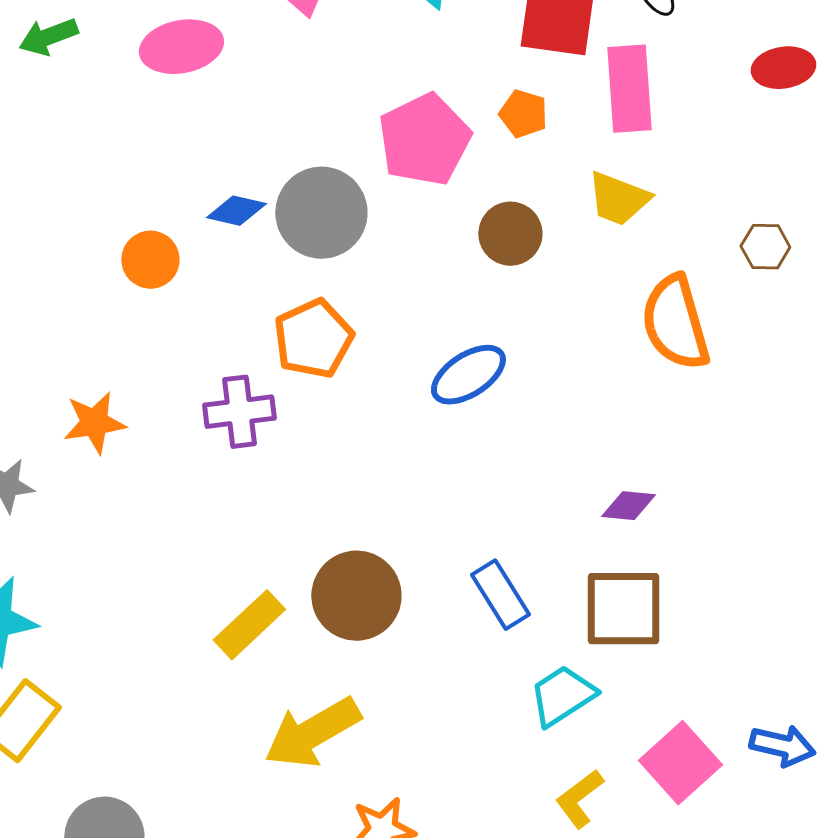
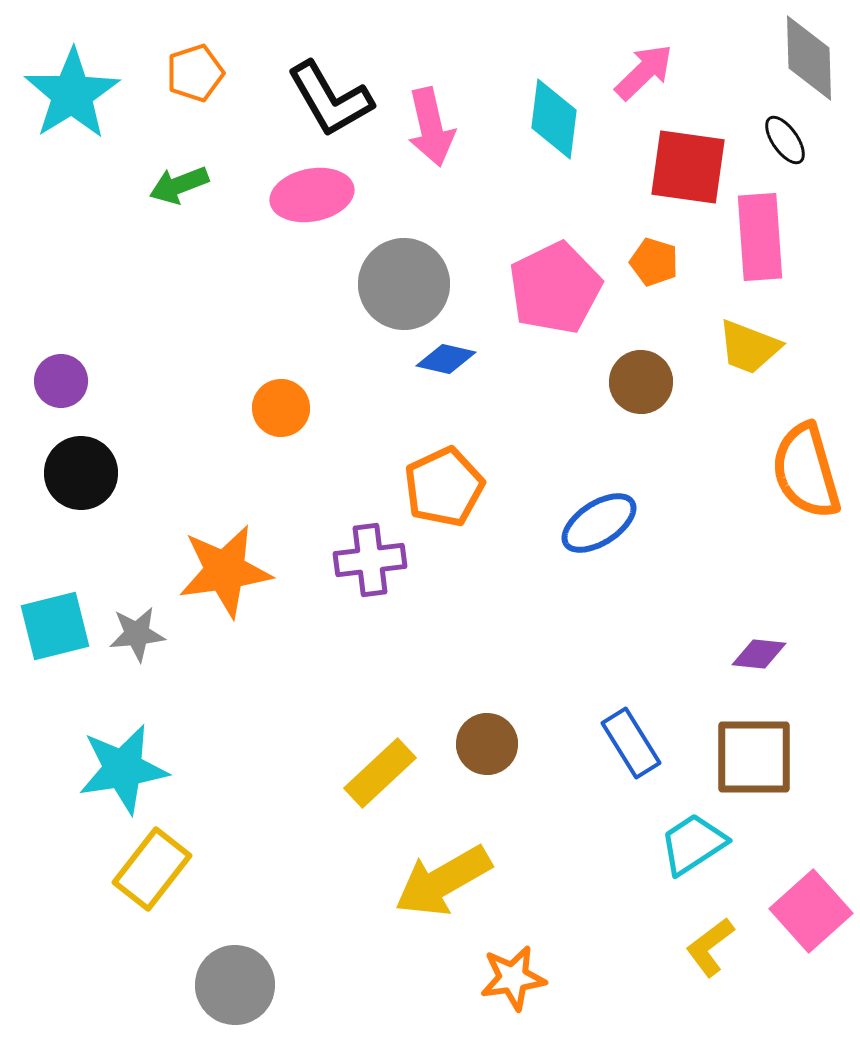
blue diamond: (236, 211) -> (446, 359), moved
gray circle: (321, 213) -> (404, 284), moved
orange star: (94, 423) -> (225, 571), size x1.5
brown circle: (356, 596) -> (487, 744), size x0.7

